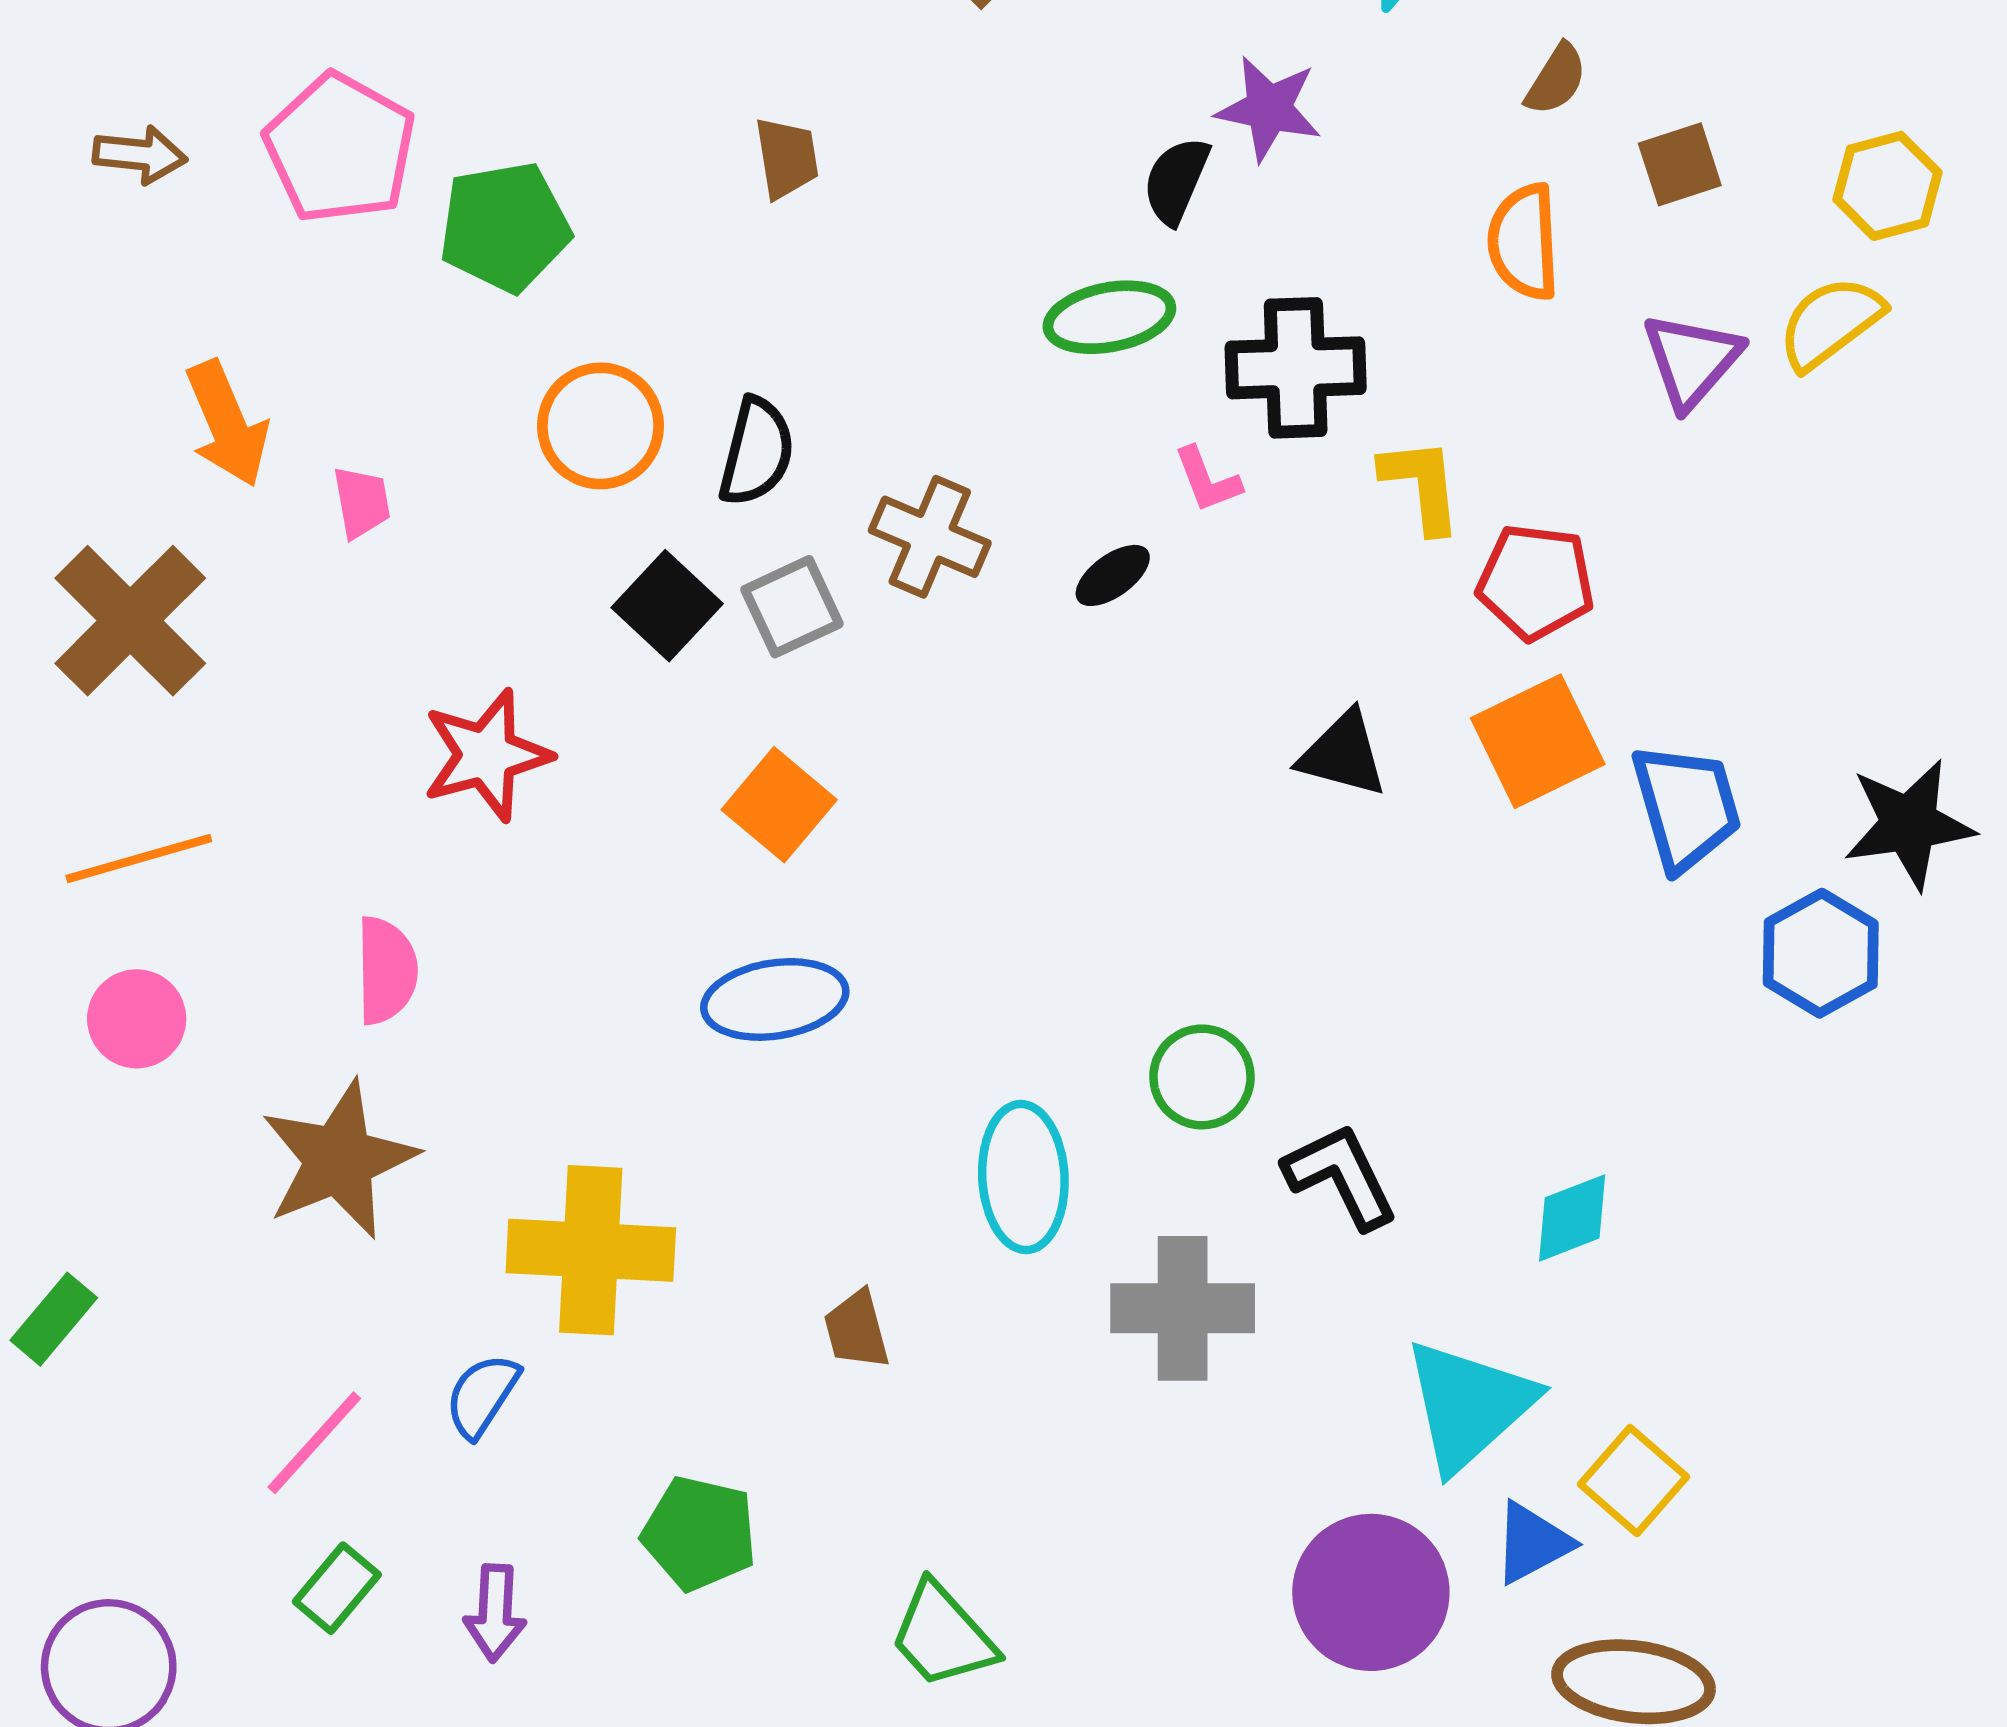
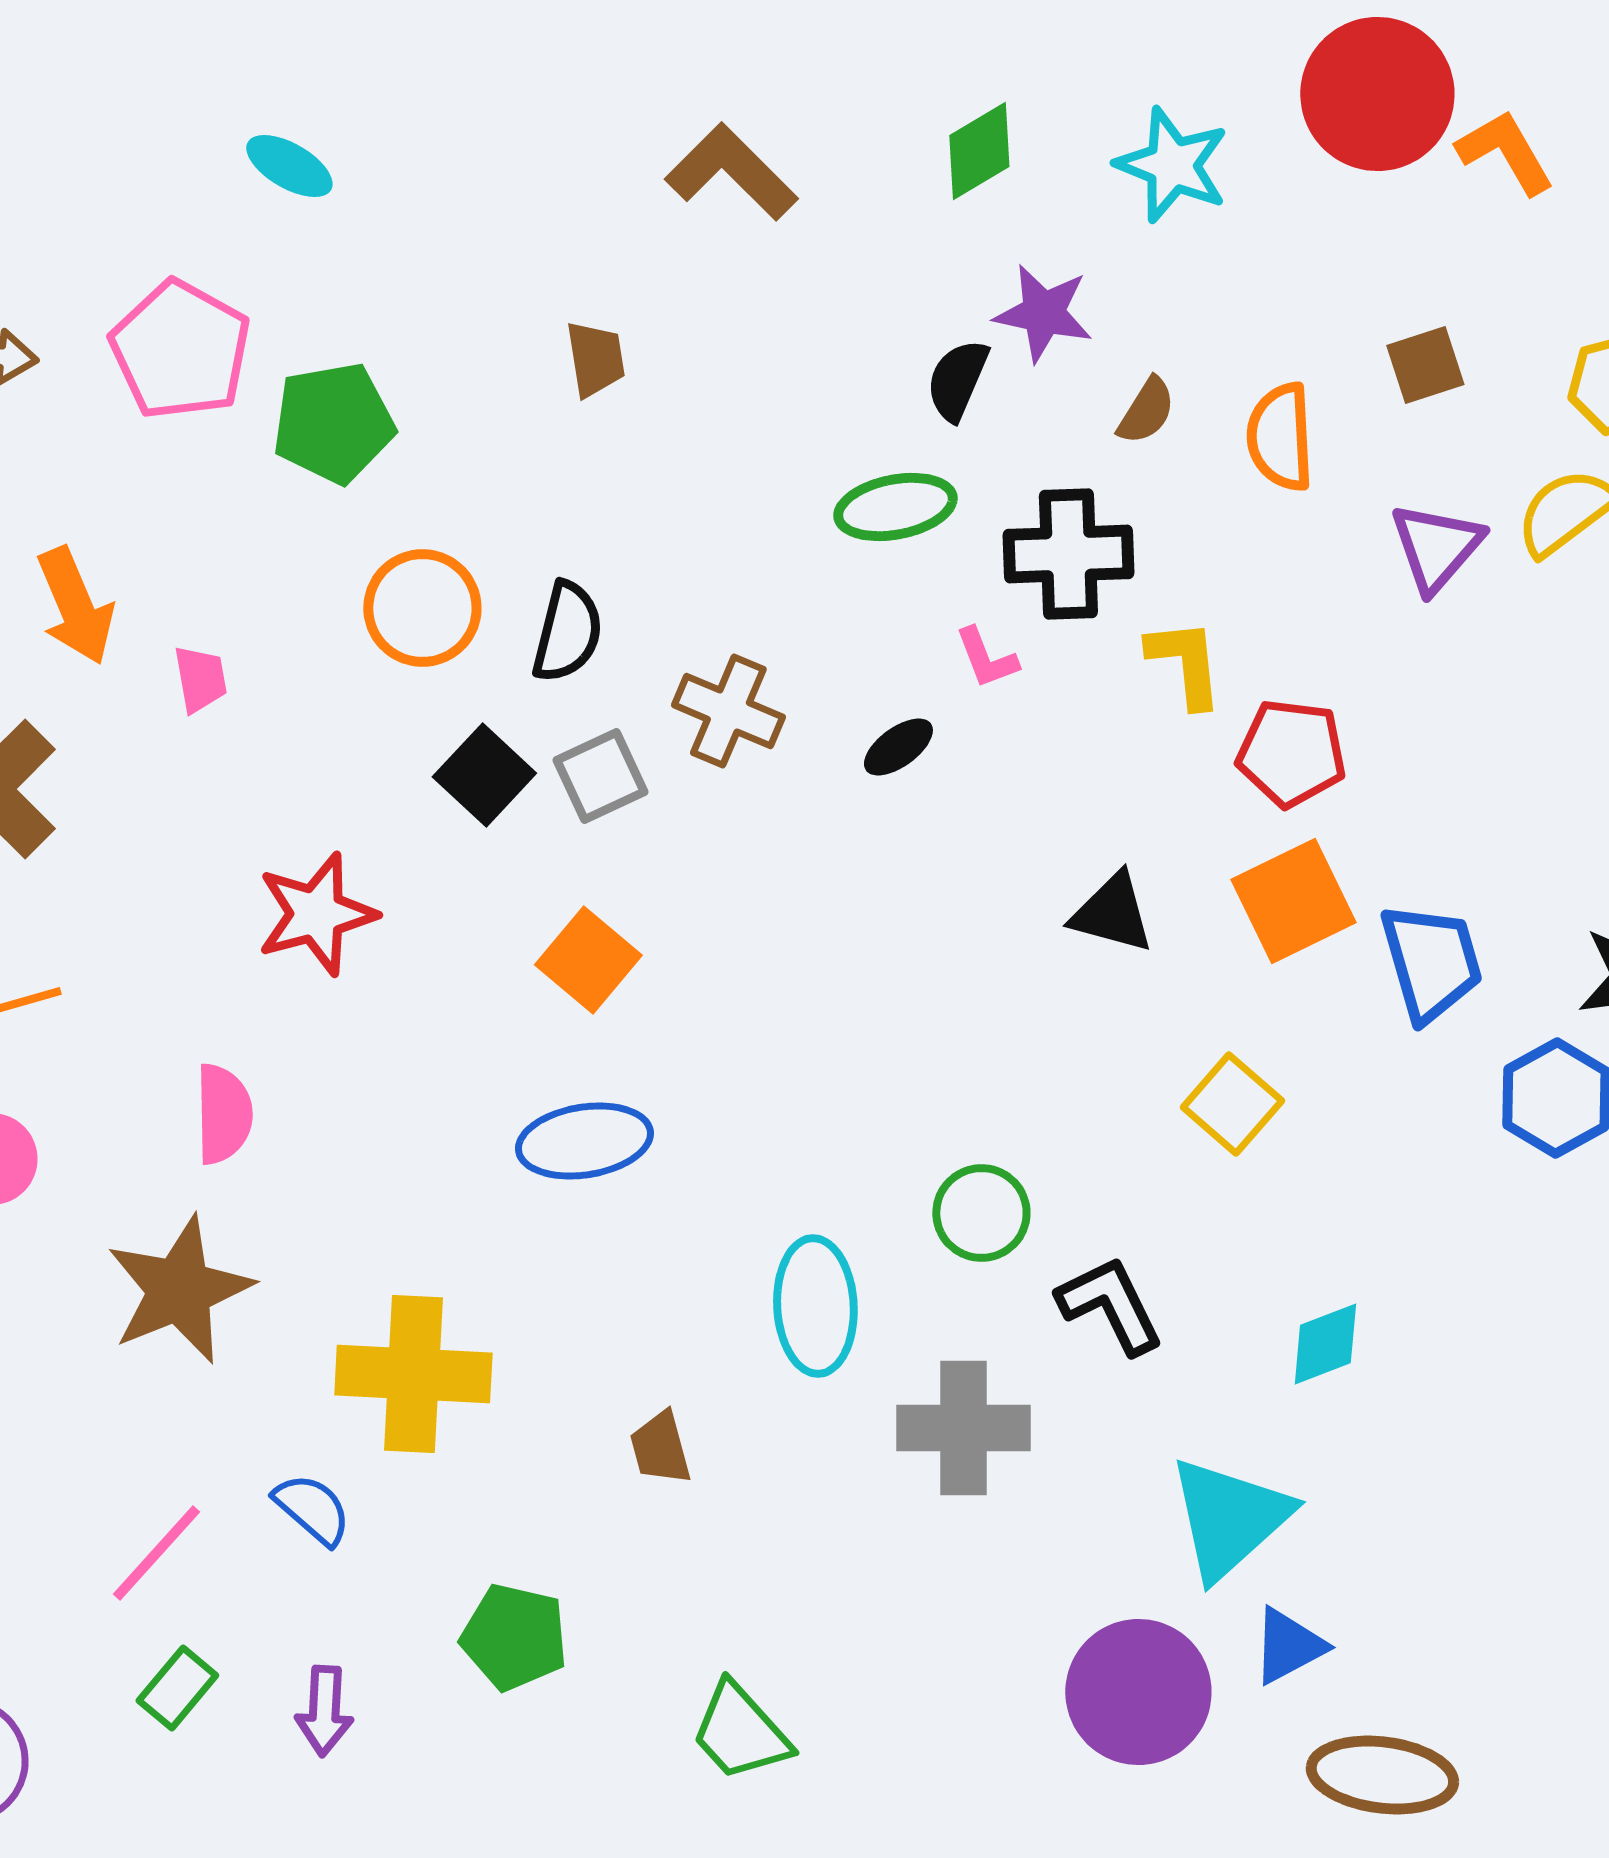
brown semicircle: (1556, 79) -> (1146, 411), moved
blue semicircle: (482, 1395) -> (312, 1509), turned 98
yellow square: (1634, 1480) -> (1232, 1104), moved

